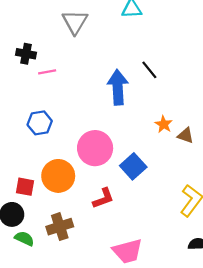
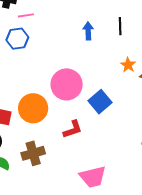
black line: (149, 70) -> (120, 26), moved, turned 36
blue arrow: (118, 87) -> (88, 31), size x0.6
blue hexagon: (40, 123) -> (17, 39), moved

